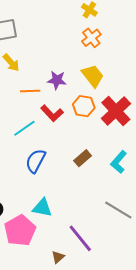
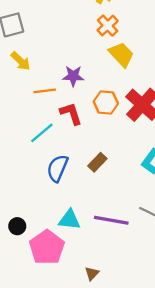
yellow trapezoid: (93, 76) -> (121, 54), moved
red L-shape: (52, 113) -> (71, 114), turned -150
brown rectangle: (83, 158) -> (97, 162), moved
purple line: (80, 238) -> (111, 220), moved, turned -36

